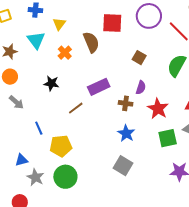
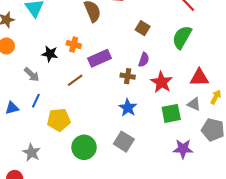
orange cross: (65, 53) -> (74, 44), moved, turned -32
gray arrow: (16, 102) -> (32, 75), moved
blue line: (39, 128) -> (36, 101), turned 48
blue triangle: (21, 160) -> (12, 108), moved
green circle: (65, 177) -> (84, 147), moved

